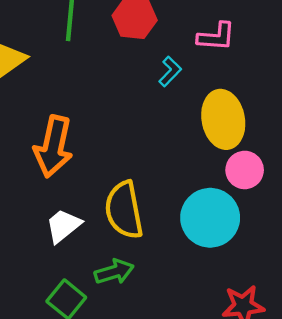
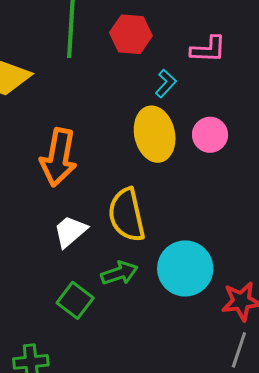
yellow ellipse: (223, 119) -> (155, 134), moved
pink circle: (245, 170) -> (210, 135), moved
cyan circle: (210, 218) -> (185, 268), moved

